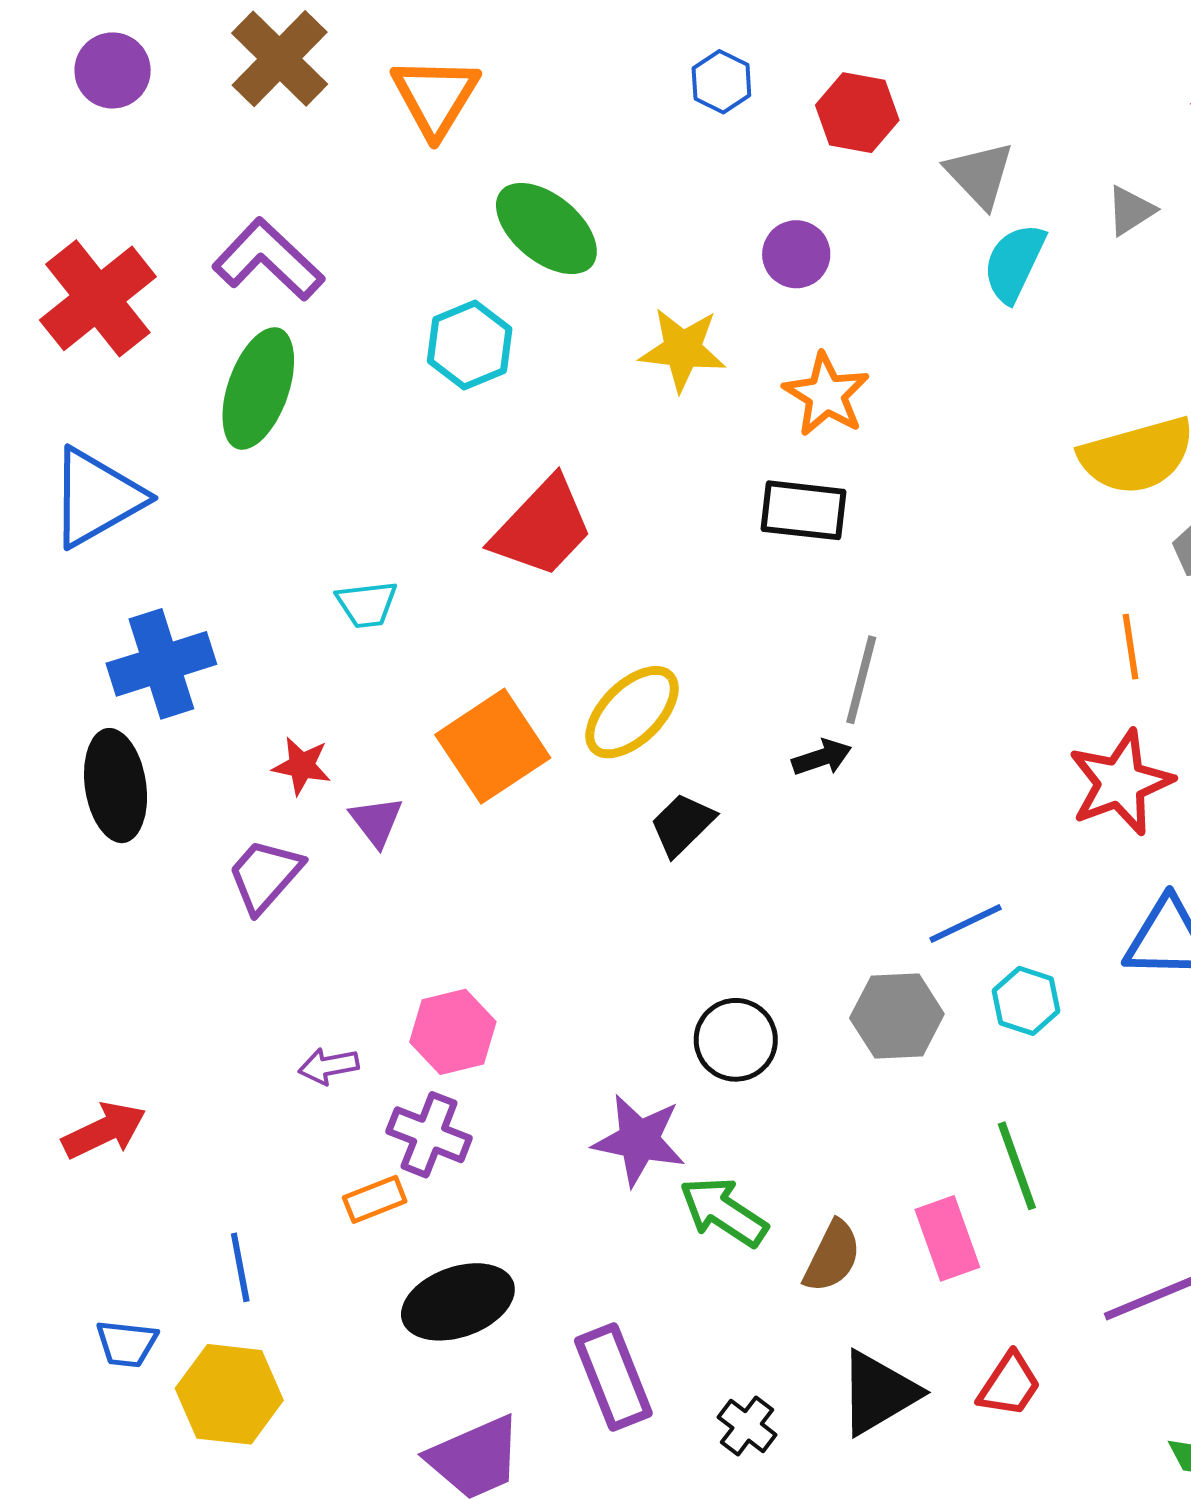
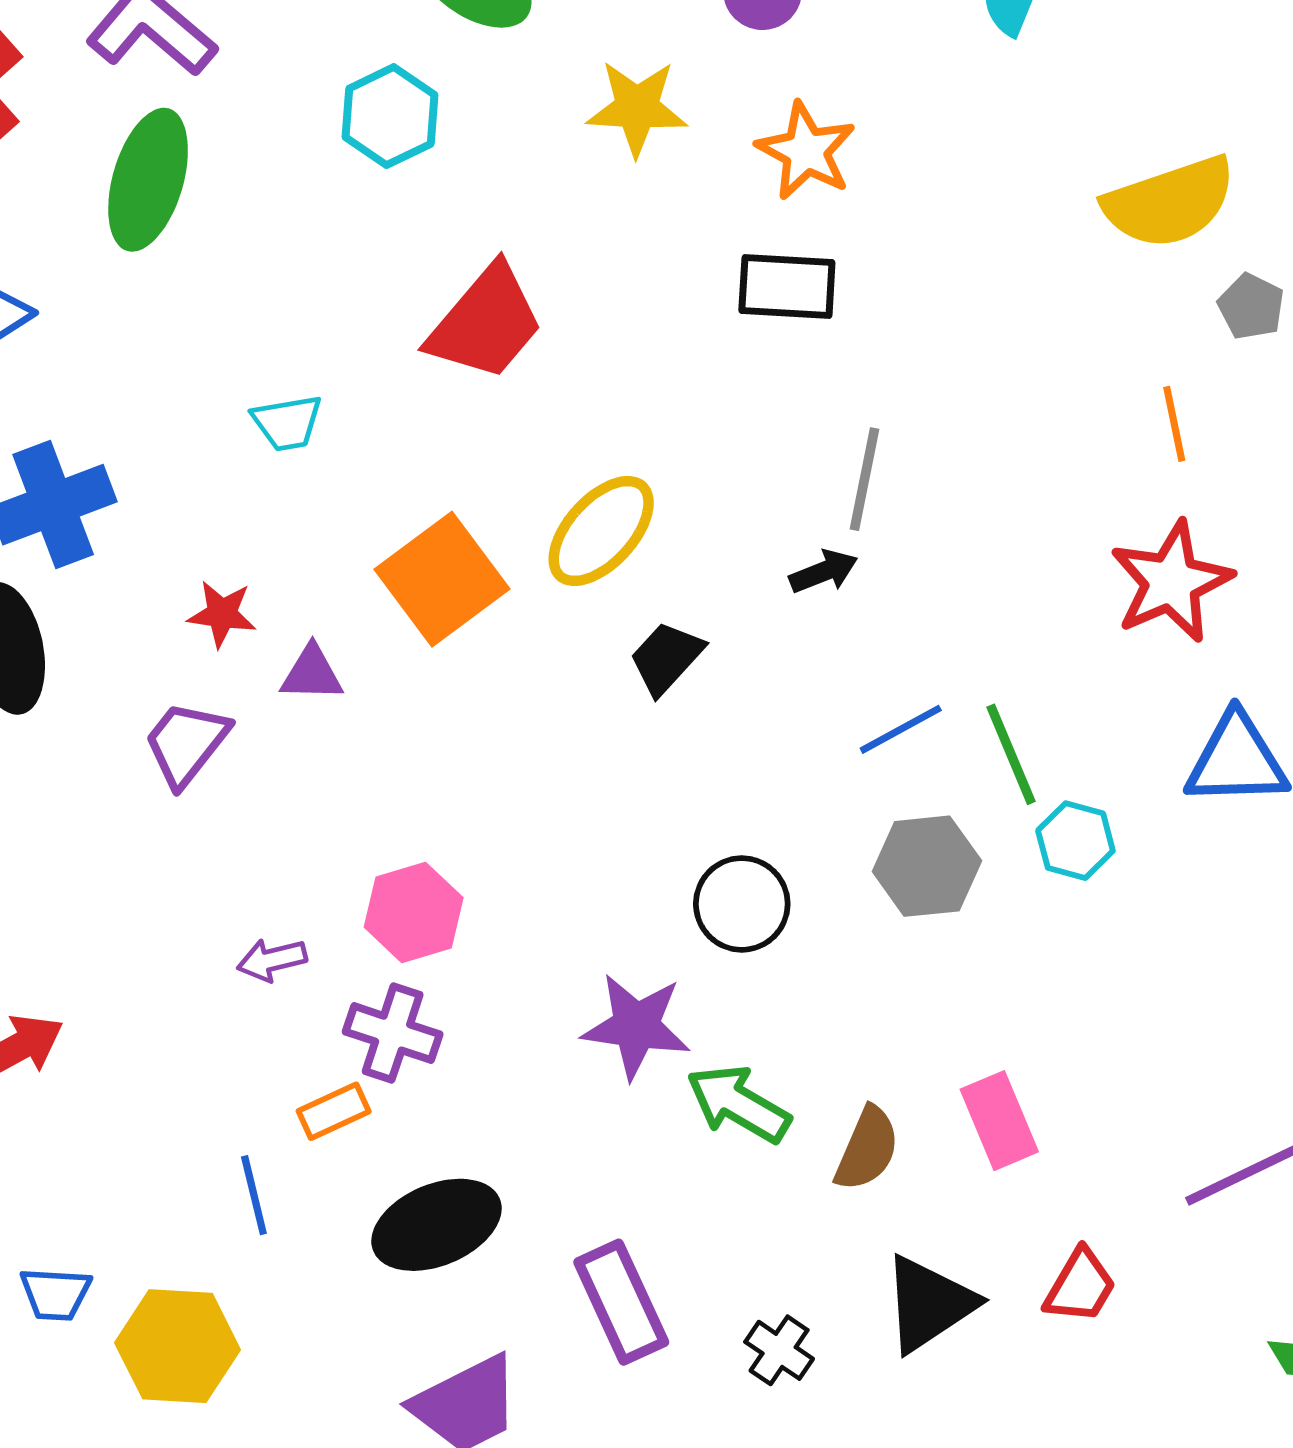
purple triangle: (376, 821) -> (312, 673), turned -48
blue line: (966, 923) -> (901, 729), moved
green line: (1017, 1166) -> (1011, 754), moved
blue line: (240, 1267) -> (254, 1195), moved

